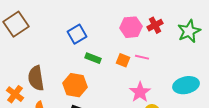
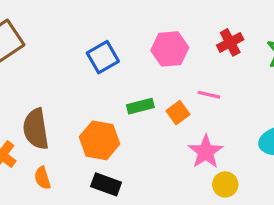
pink hexagon: (131, 27) -> (170, 49), moved
green rectangle: (93, 58) -> (140, 106), moved, turned -35
orange square: (123, 60) -> (178, 113), moved, turned 32

